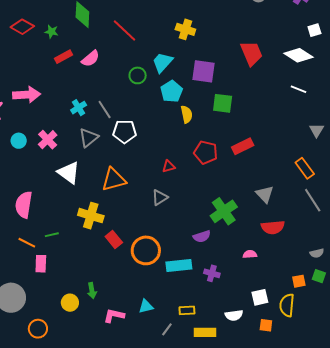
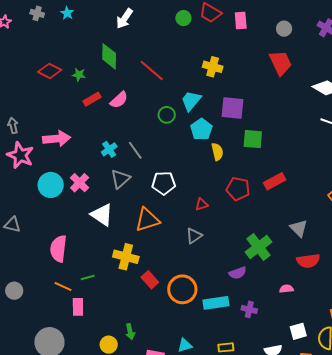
red trapezoid: (251, 53) -> (281, 63), moved
white pentagon: (125, 132) -> (164, 183), moved
cyan circle: (19, 141) -> (51, 185), size x1.6

